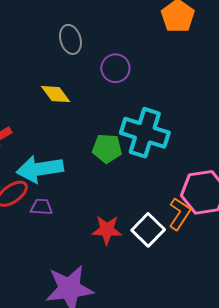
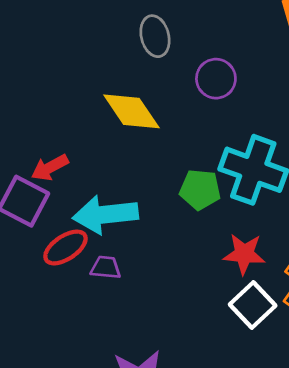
yellow diamond: (56, 94) -> (131, 111), size x1.4
red star: (107, 230) -> (244, 254), moved

